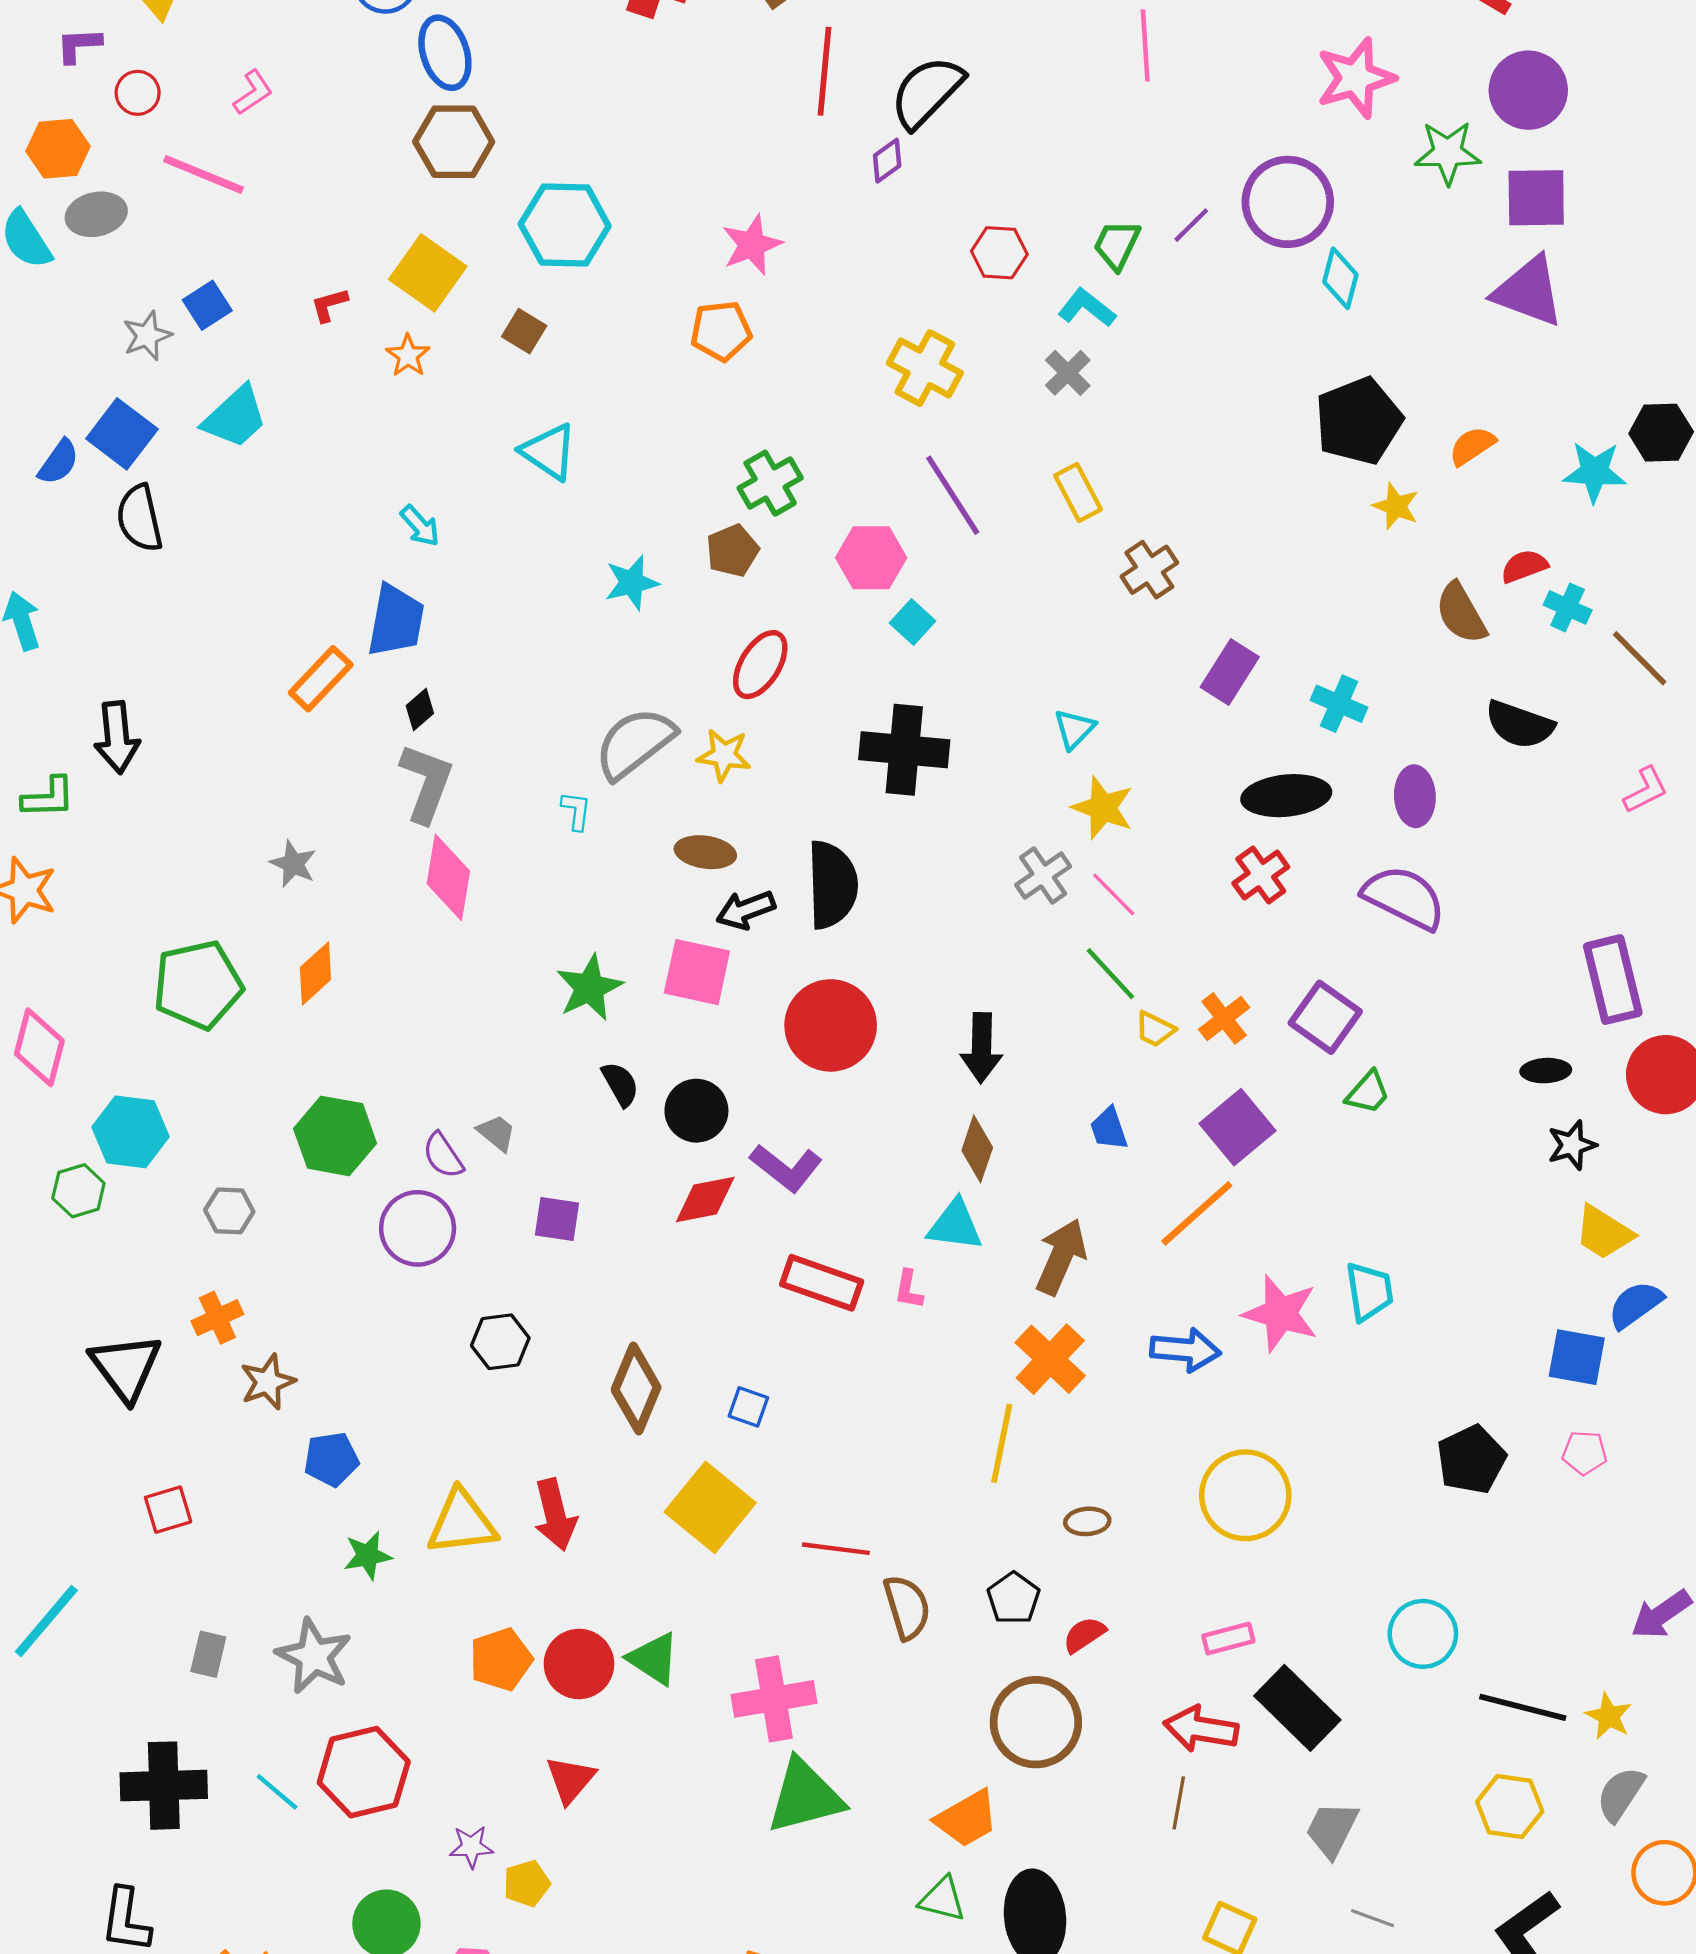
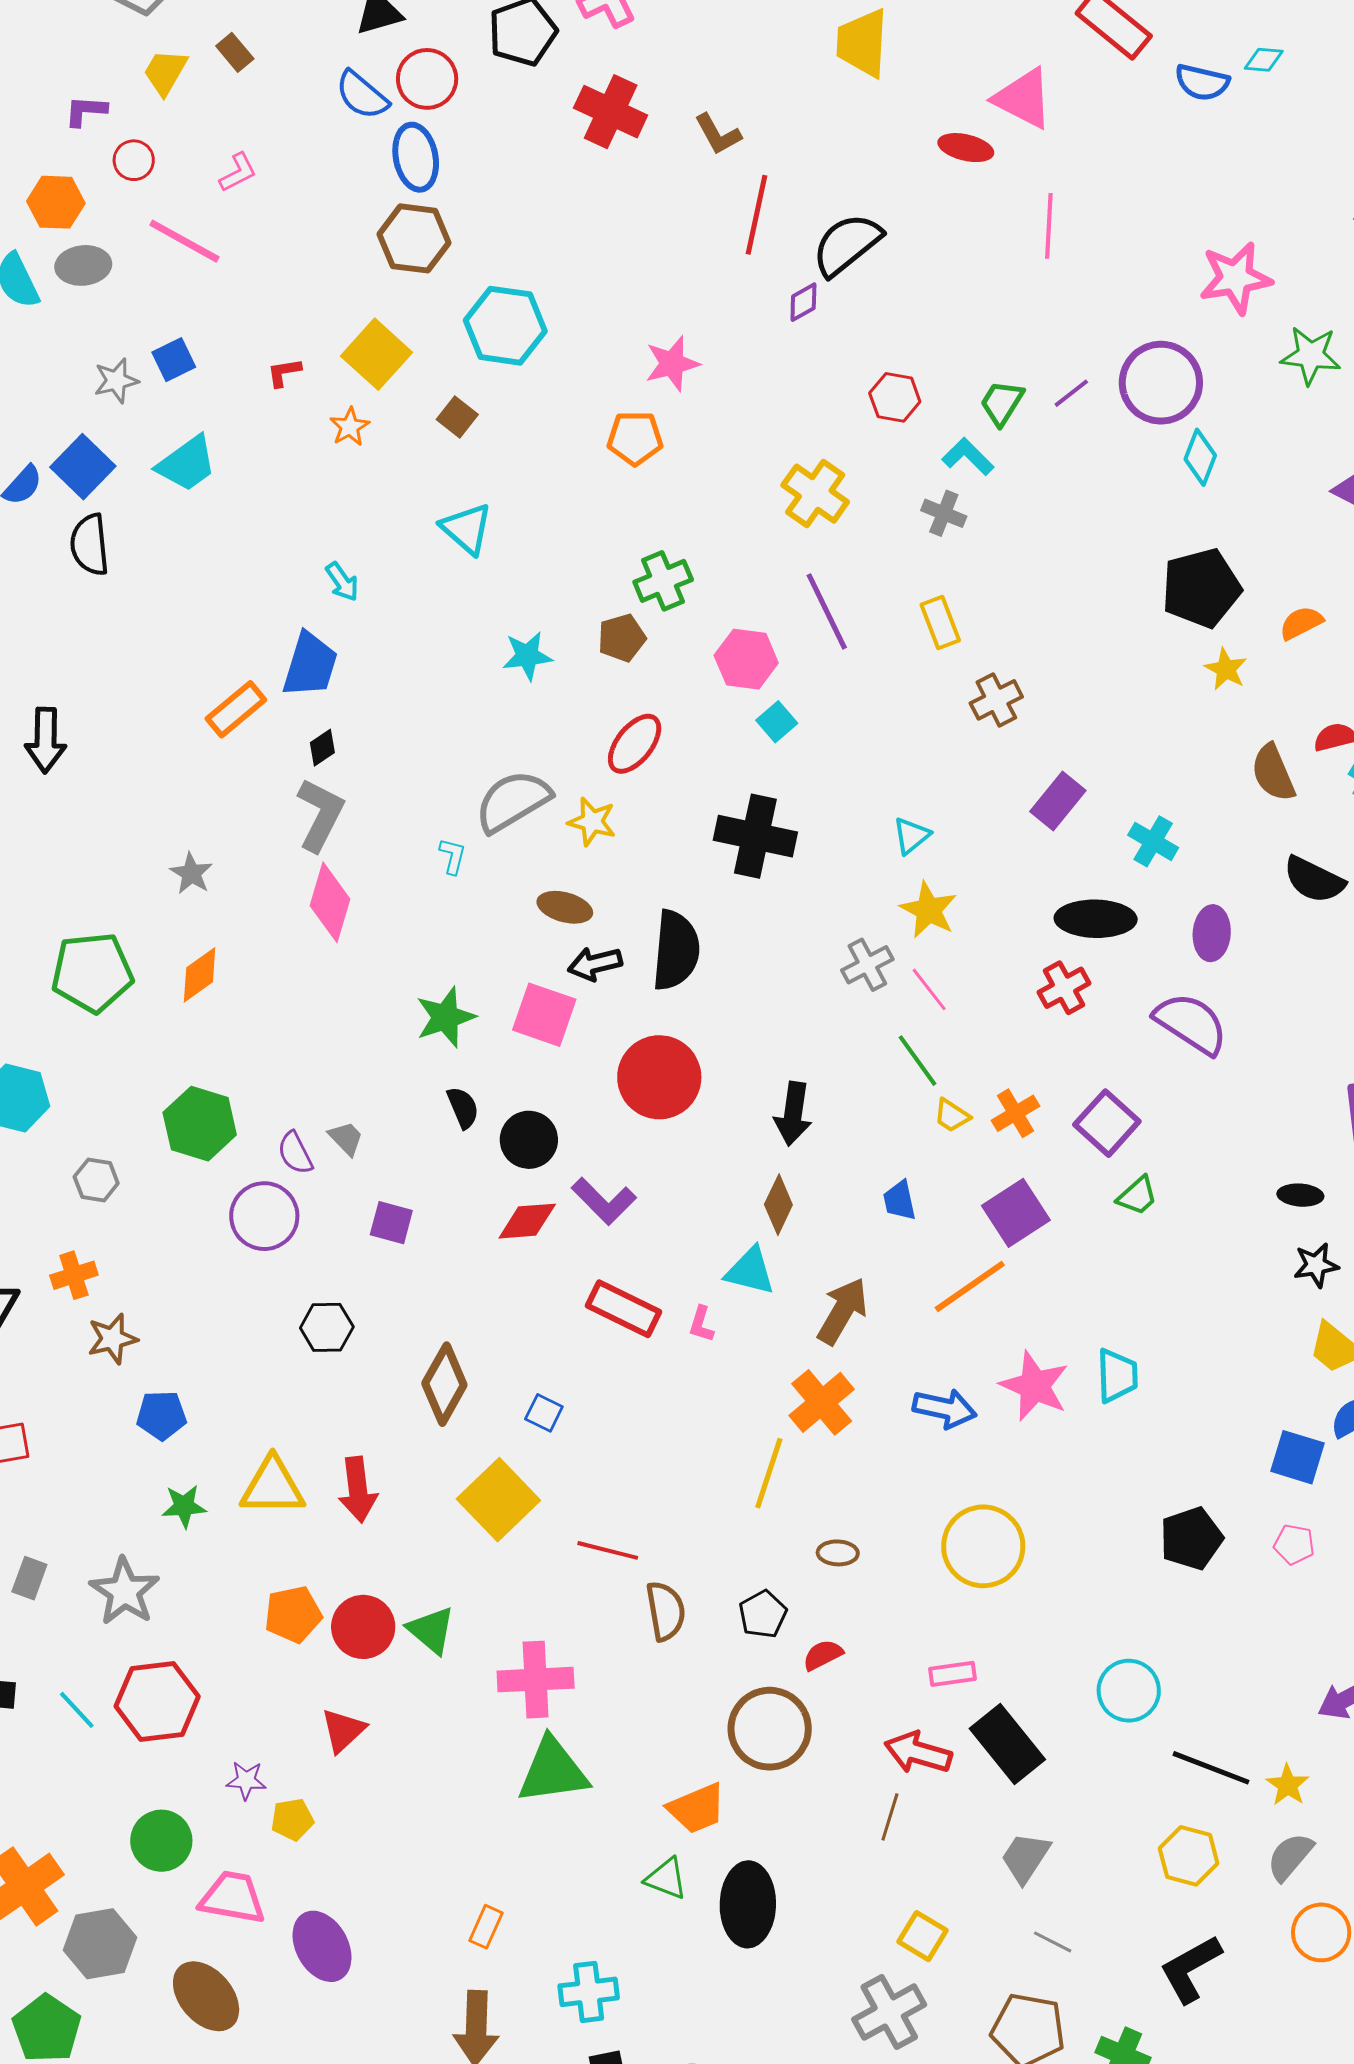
gray cross: (1068, 373) -> (944, 513), turned -30

